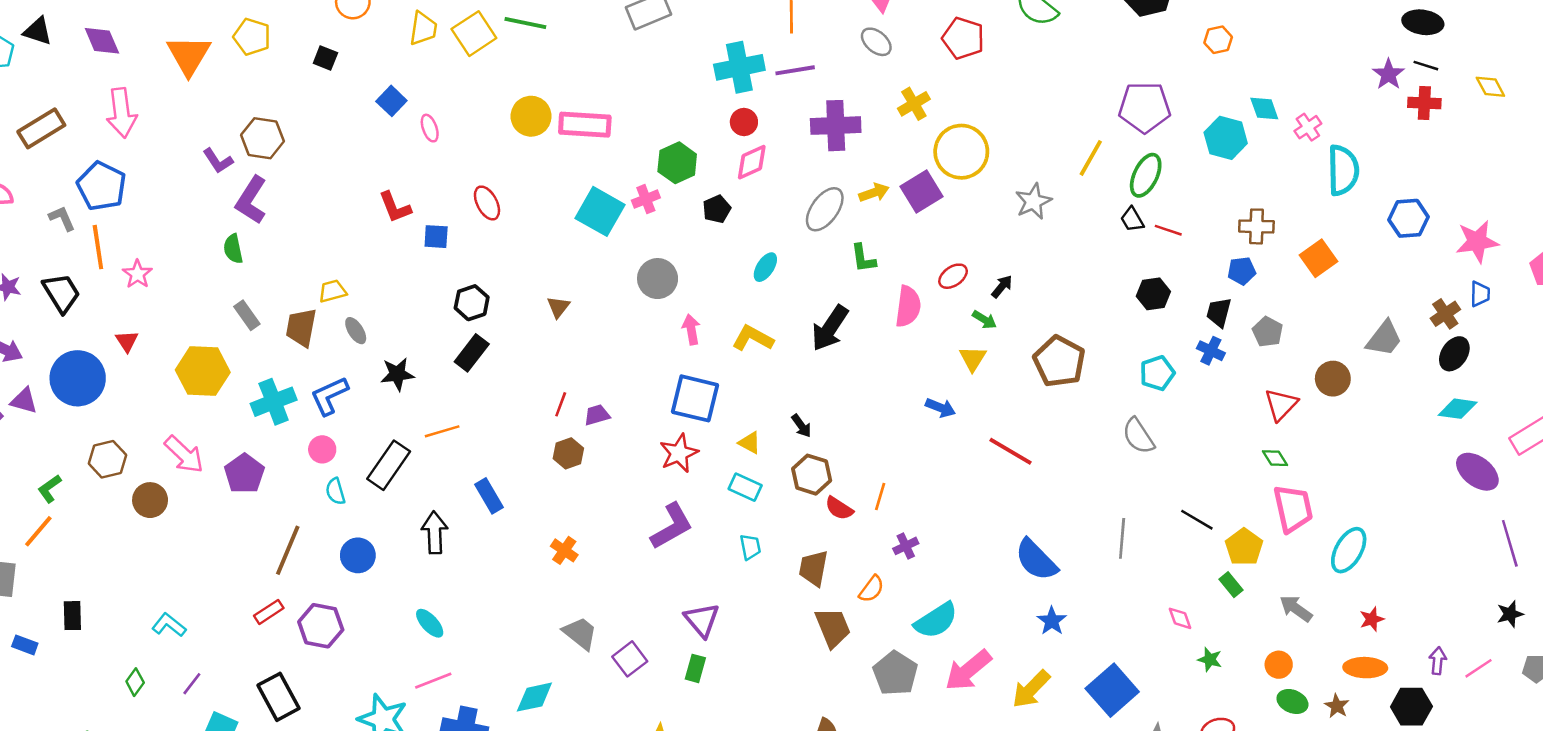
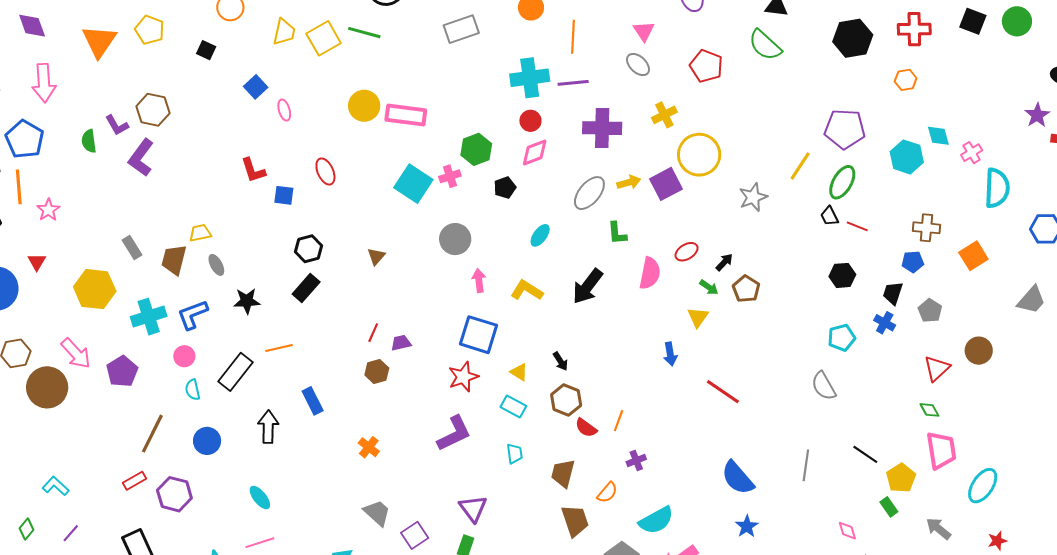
green semicircle: (233, 249) -> (89, 141), moved
gray trapezoid: (1384, 338) -> (1031, 300), moved
brown pentagon: (1059, 361) -> (746, 289), moved, size x0.7
blue arrow: (941, 408) -> (670, 354), turned 55
brown circle: (150, 500) -> (47, 387), size x1.5

